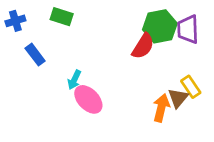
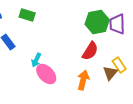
red semicircle: (143, 46) -> (90, 51), moved
orange arrow: (161, 108) -> (83, 80), moved

